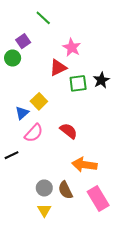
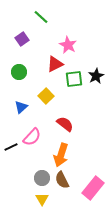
green circle: (13, 58) -> (19, 72), moved
yellow square: (39, 101) -> (46, 96), moved
pink semicircle: (34, 133) -> (32, 137), moved
orange arrow: (84, 165) -> (61, 155), moved, turned -80
pink rectangle: (98, 199) -> (93, 188), turned 70

